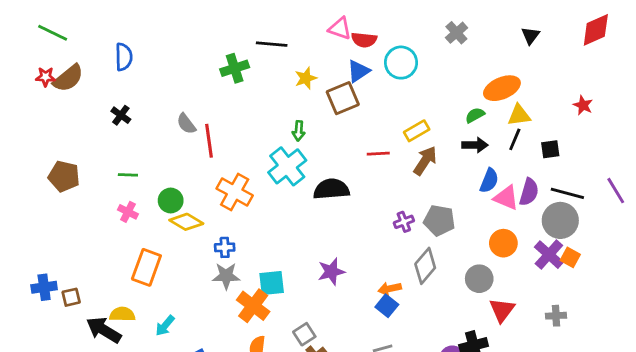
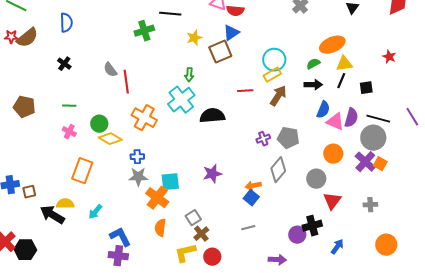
cyan circle: (401, 63) -> (274, 60), moved

